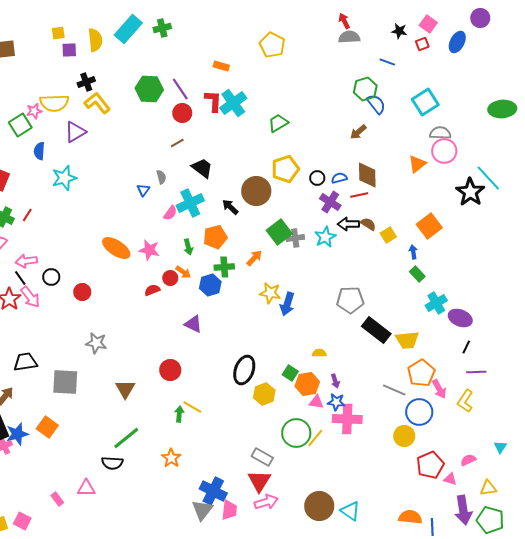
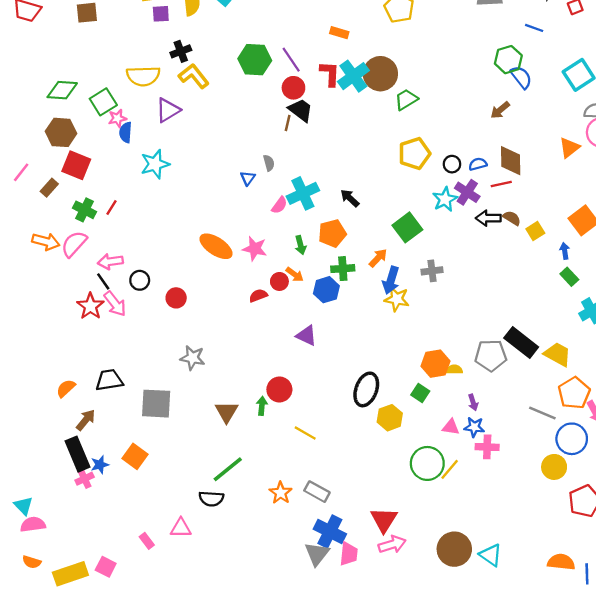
pink star: (34, 111) -> (117, 118), moved
brown line: (177, 143) -> (288, 123), turned -48
black trapezoid: (202, 168) -> (301, 110), moved
brown circle: (256, 191) -> (380, 74), moved
cyan star: (325, 237) -> (445, 199), moved
gray cross: (295, 238) -> (432, 271), moved
gray pentagon: (350, 300) -> (491, 355), moved
blue arrow: (287, 304) -> (391, 280), moved
yellow trapezoid: (407, 340) -> (558, 354), turned -145
orange hexagon: (307, 384) -> (436, 364), moved
green arrow: (179, 414) -> (262, 406), moved
pink cross: (347, 419) -> (487, 447), size x0.7
blue star: (17, 434) -> (100, 465), size x0.7
gray rectangle: (262, 457) -> (317, 492), moved

